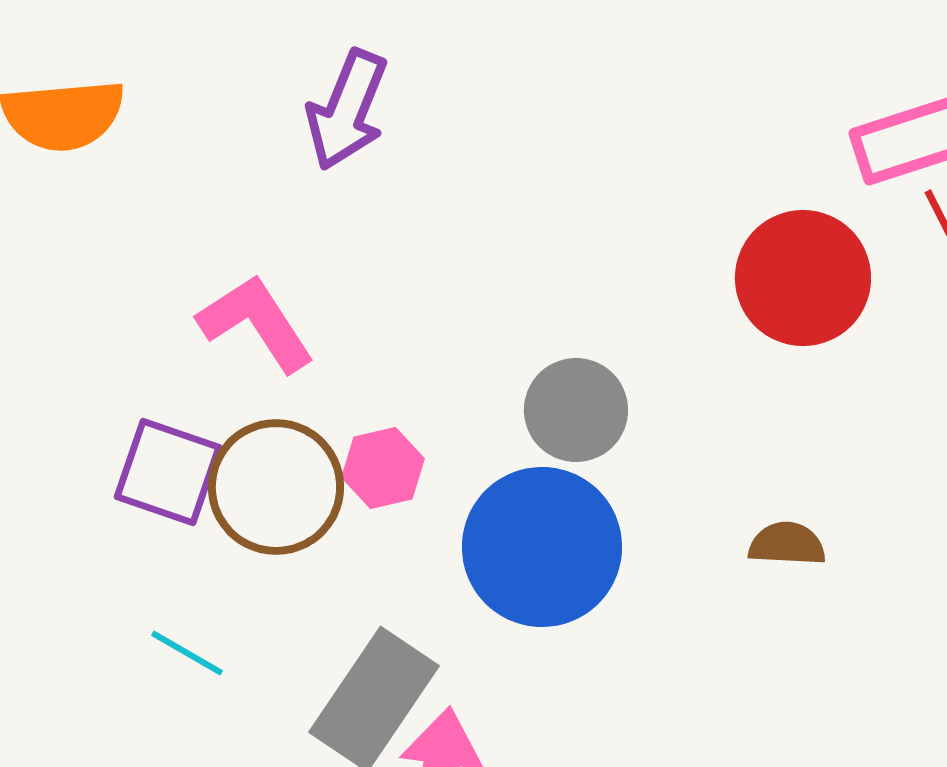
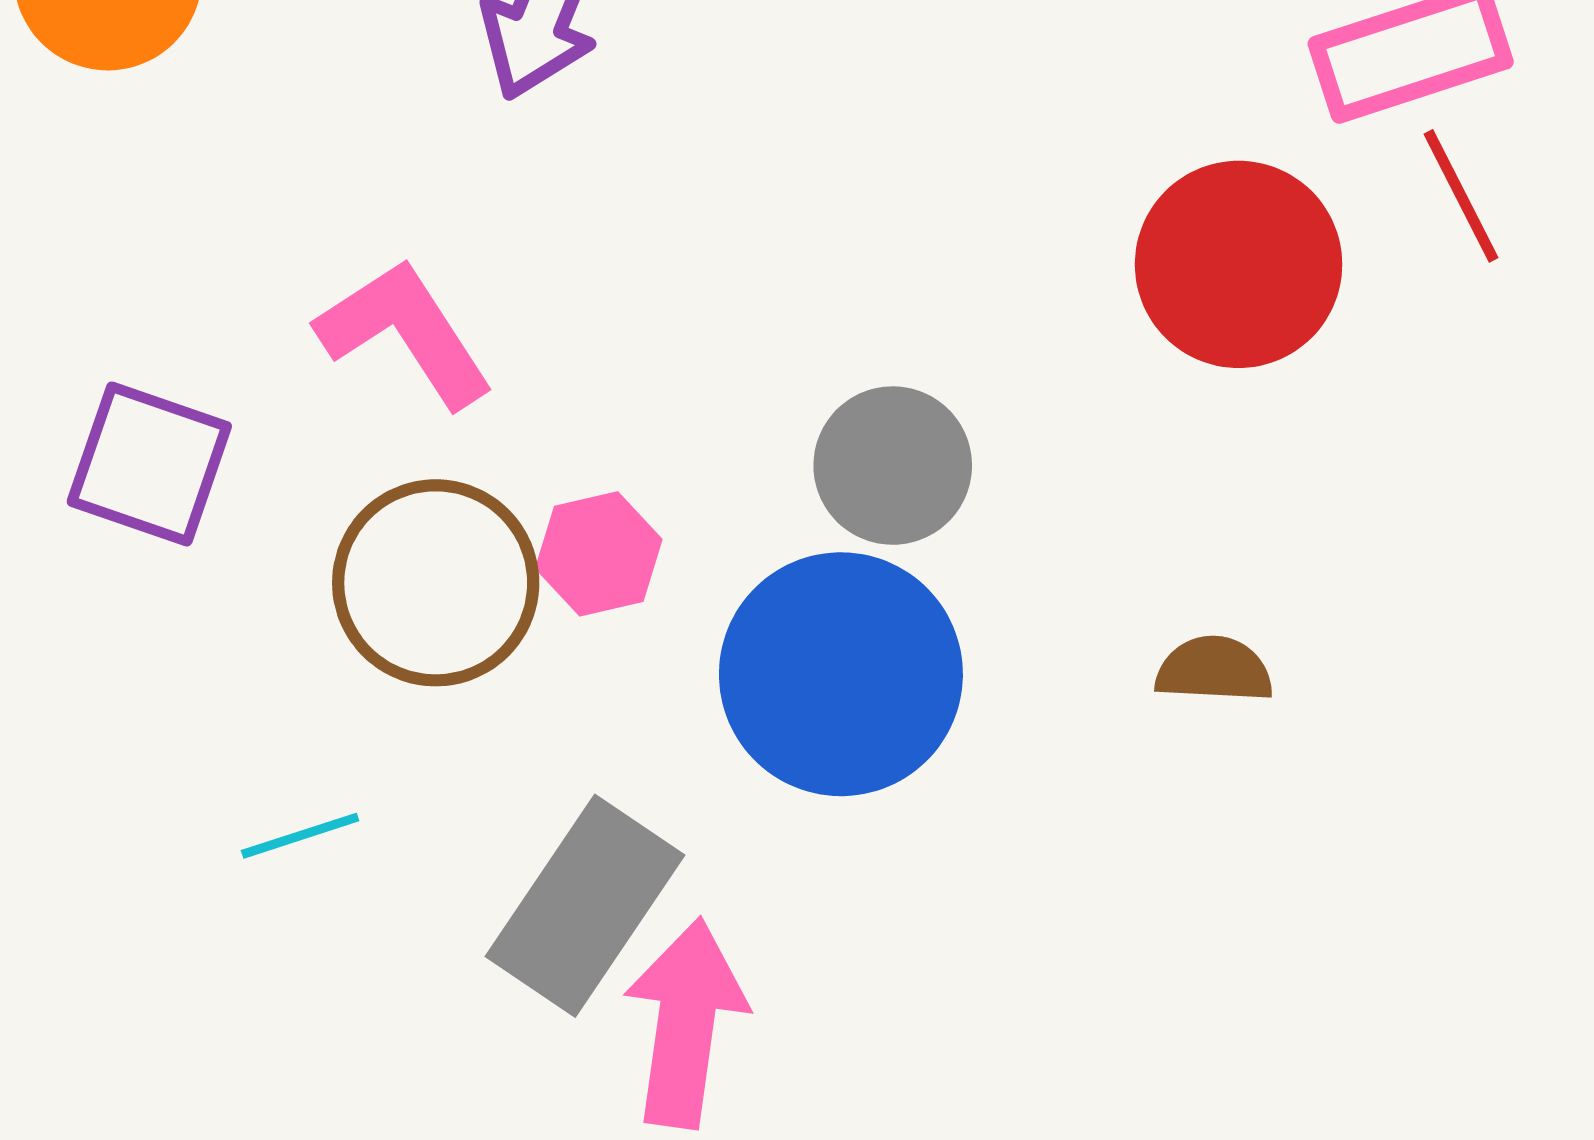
purple square: (168, 472) -> (149, 464), moved
cyan line: (187, 653) -> (300, 836), turned -48

